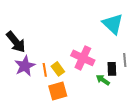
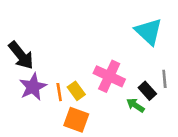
black rectangle: (112, 69) -> (147, 91), turned -40
orange square: (58, 91) -> (76, 120), turned 36

